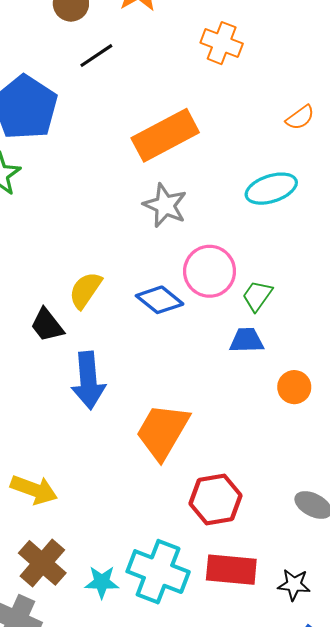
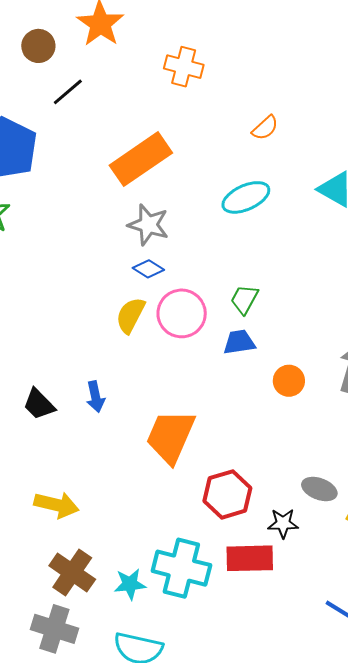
pink circle: (210, 271) -> (182, 313), moved
yellow semicircle: (85, 290) -> (130, 315), moved
blue diamond: (160, 300) -> (148, 269), moved, size x0.7
black trapezoid: (47, 325) -> (39, 404), moved
blue arrow: (88, 380) -> (95, 397), size x0.6
black star: (294, 585) -> (283, 523), moved

